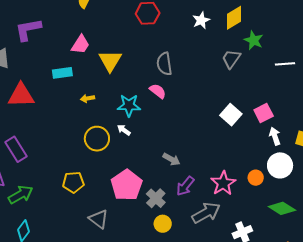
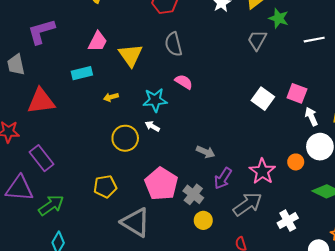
gray semicircle: (164, 64) -> (173, 44), moved
pink square: (264, 113) -> (297, 93), turned -36
gray triangle: (99, 219) -> (136, 222), size x1.4

